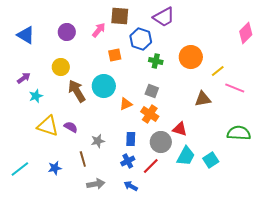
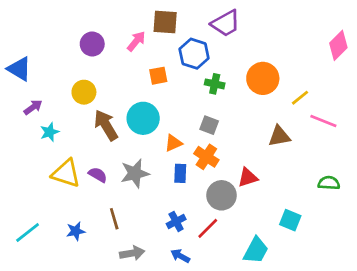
blue triangle: (26, 35) -> (19, 69), moved
red triangle: (180, 129) -> (248, 177), turned -35
green semicircle: (239, 133) -> (329, 183), size x0.7
blue rectangle: (131, 139) -> (180, 173), moved
gray star: (98, 141) -> (135, 173), moved, size x1.5
cyan trapezoid: (186, 156) -> (256, 250), moved
cyan square: (211, 160) -> (290, 220), turned -35

